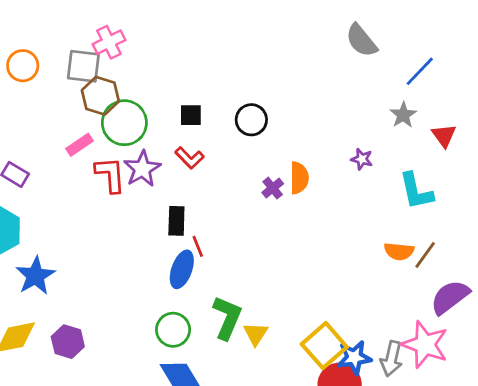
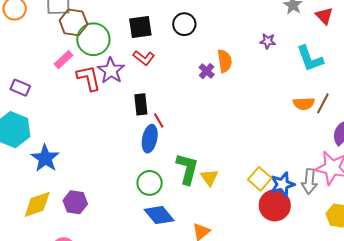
black square: (191, 115) -> (140, 27), size x1.4
yellow square: (324, 346) -> (260, 179), size x0.7

